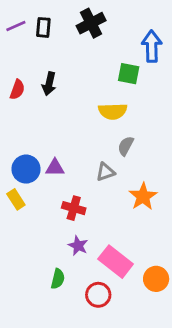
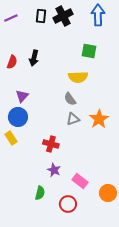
black rectangle: (43, 27) -> (41, 16), moved
blue arrow: (152, 46) -> (98, 15), moved
gray semicircle: (126, 146) -> (70, 99), moved, turned -64
purple triangle: (55, 168) -> (22, 96), moved, turned -48
orange star: (143, 197) -> (99, 119), moved
pink rectangle: (116, 262) -> (80, 181), size x0.7

